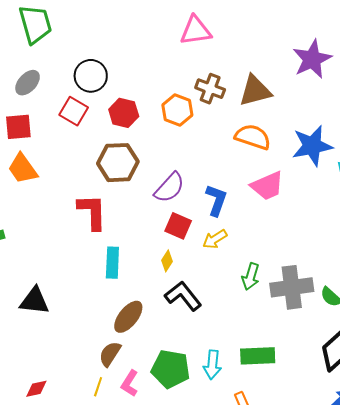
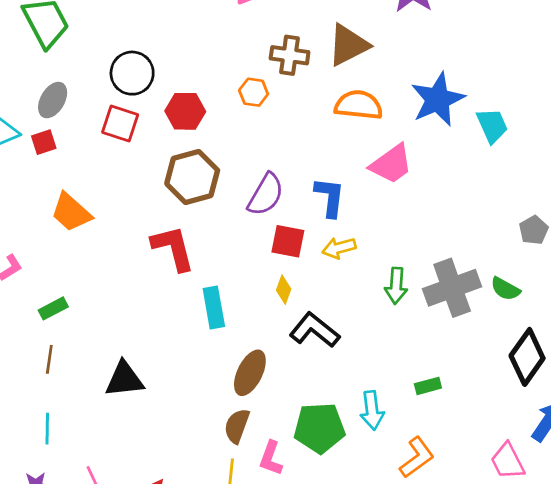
orange hexagon: (177, 110) -> (254, 92), size x0.7
red square: (18, 127) -> (44, 142), moved, size x0.7
yellow arrow: (215, 239) -> (339, 248), turned 30
green rectangle: (258, 356) -> (428, 386), size x0.6

